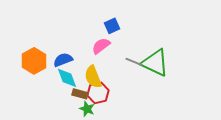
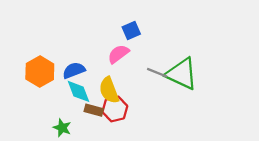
green star: (87, 109) -> (62, 128), moved

